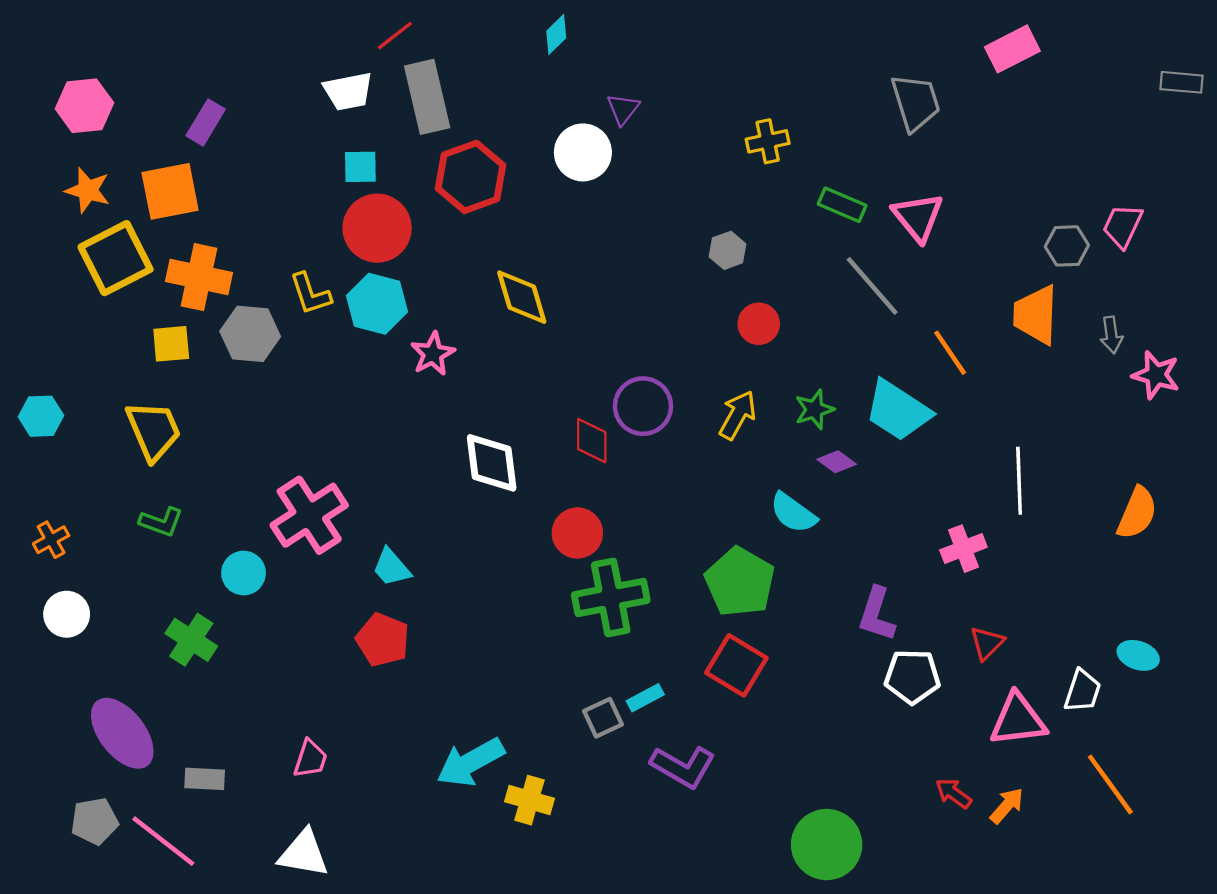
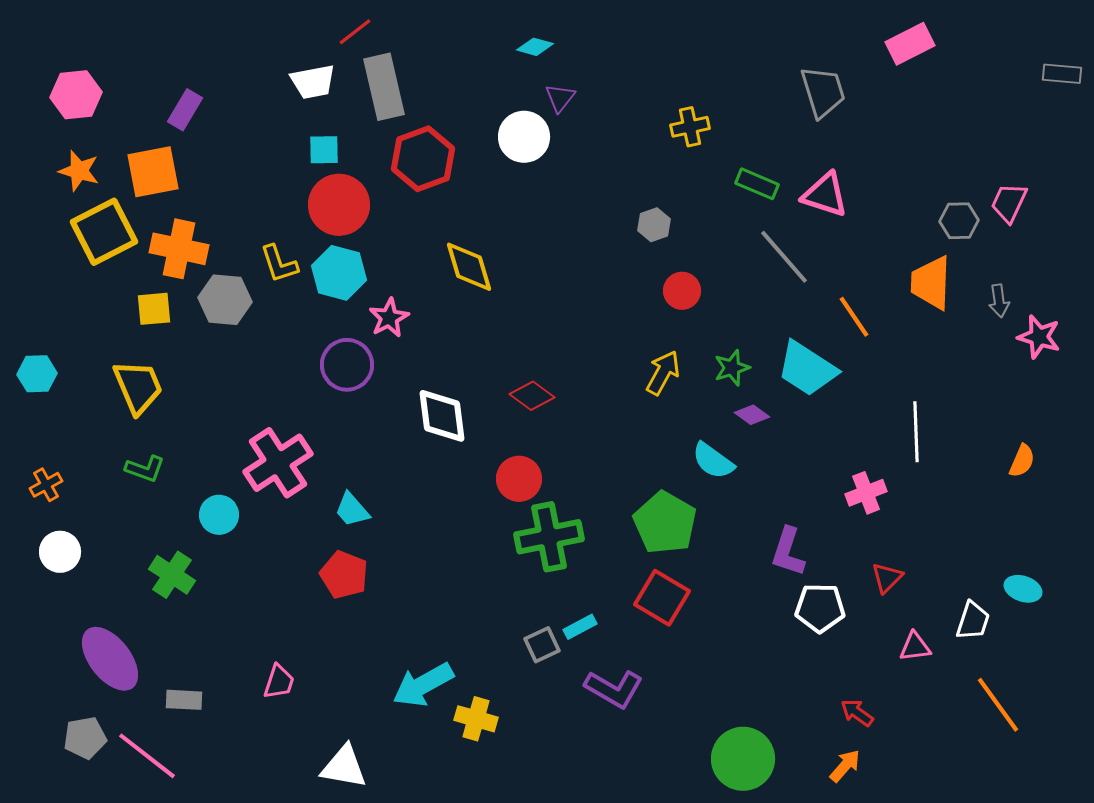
cyan diamond: (556, 34) -> (535, 47), moved, turned 60
pink triangle: (918, 217) -> (825, 195), turned -33
purple circle: (643, 406) -> (347, 365), moved
red diamond: (592, 441) -> (532, 396), turned -54
orange semicircle: (1137, 513) -> (1022, 461), size x0.7
pink triangle: (1018, 720) -> (915, 647), size x0.6
orange arrow: (1007, 806) -> (845, 766), moved
white triangle: (304, 853) -> (344, 767), moved

